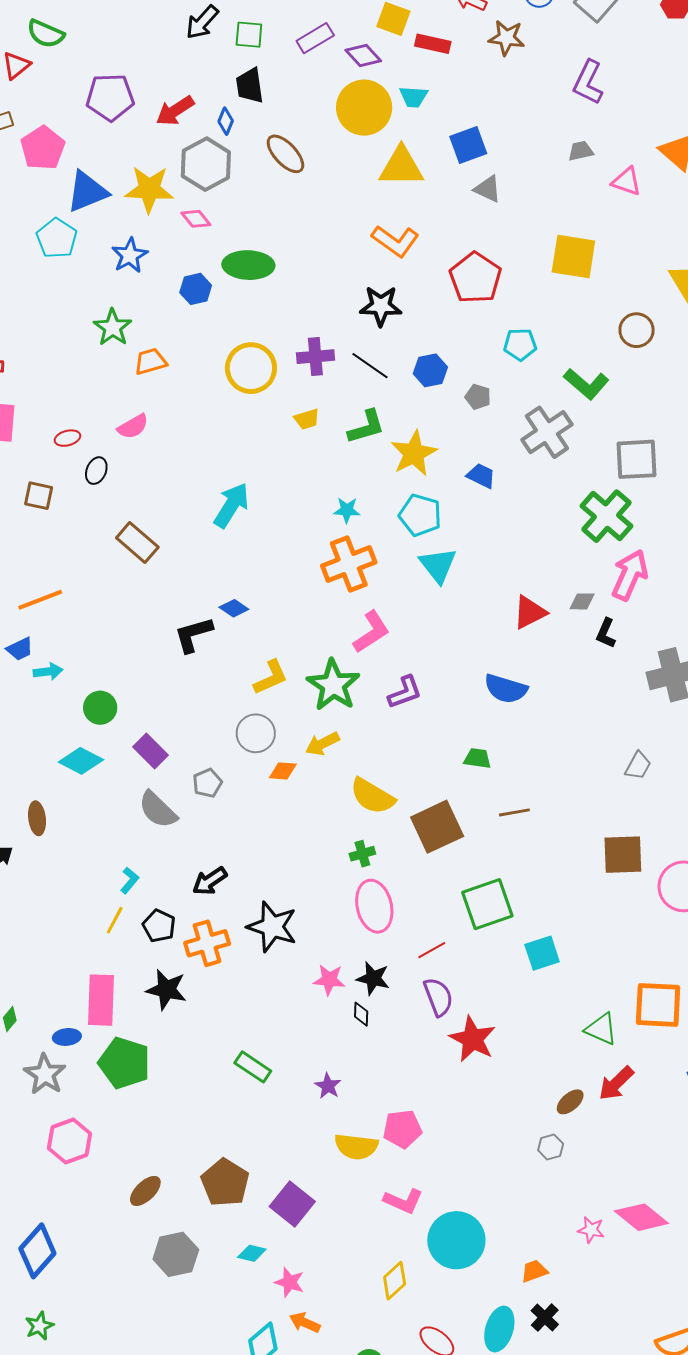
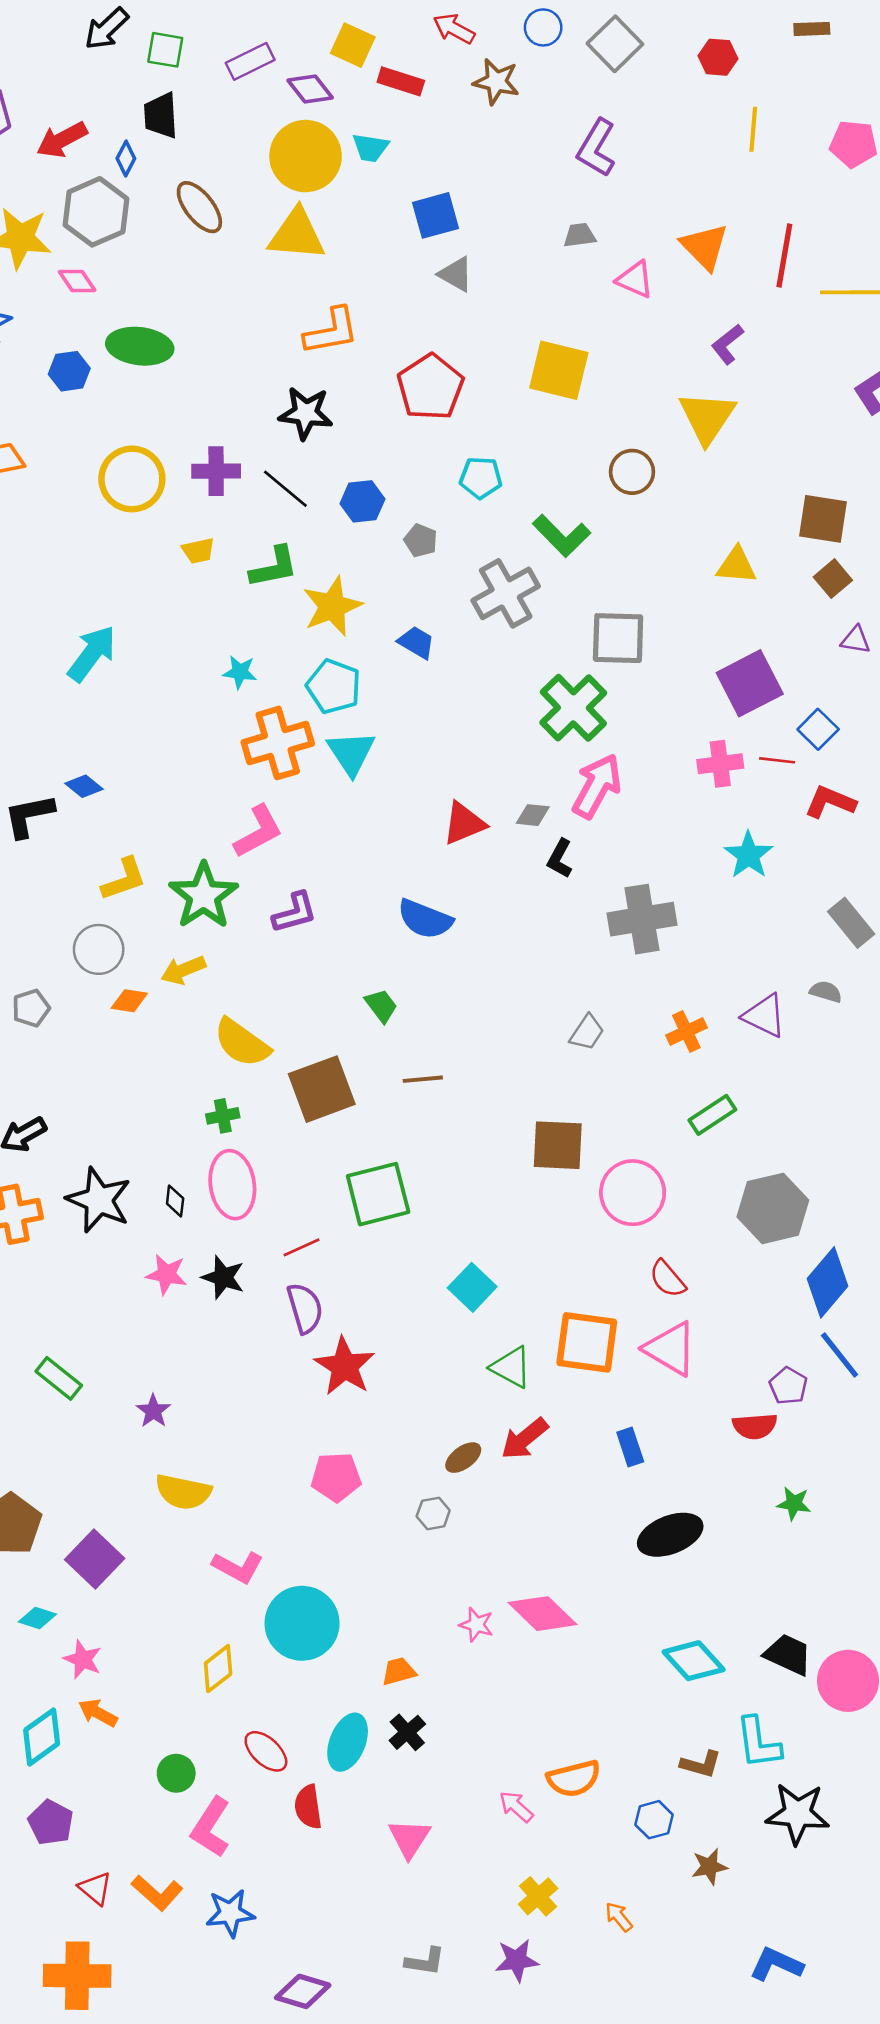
yellow triangle: (401, 167) -> (297, 235), moved
orange L-shape: (395, 241) -> (331, 331), turned -51
orange cross: (349, 564) -> (278, 743), moved
green trapezoid: (477, 758) -> (381, 1006), turned 40
cyan square: (542, 953) -> (472, 1287), moved, turned -33
black diamond: (361, 1014) -> (175, 1201), moved
pink pentagon: (402, 1129) -> (336, 1477), moved

